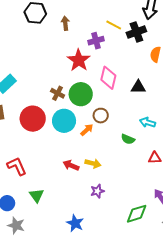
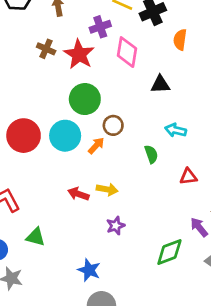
pink diamond: (108, 78) -> (127, 52), moved
brown cross: (58, 93) -> (46, 49), moved
green semicircle: (128, 139) -> (151, 154), turned -128
green triangle: (37, 196) -> (36, 237), turned -35

